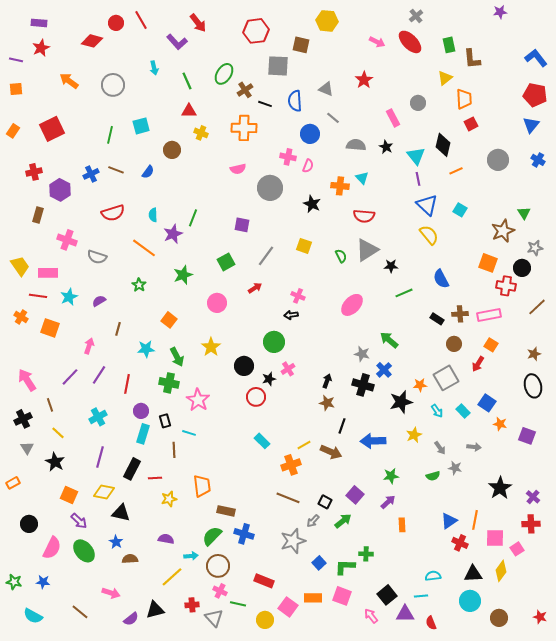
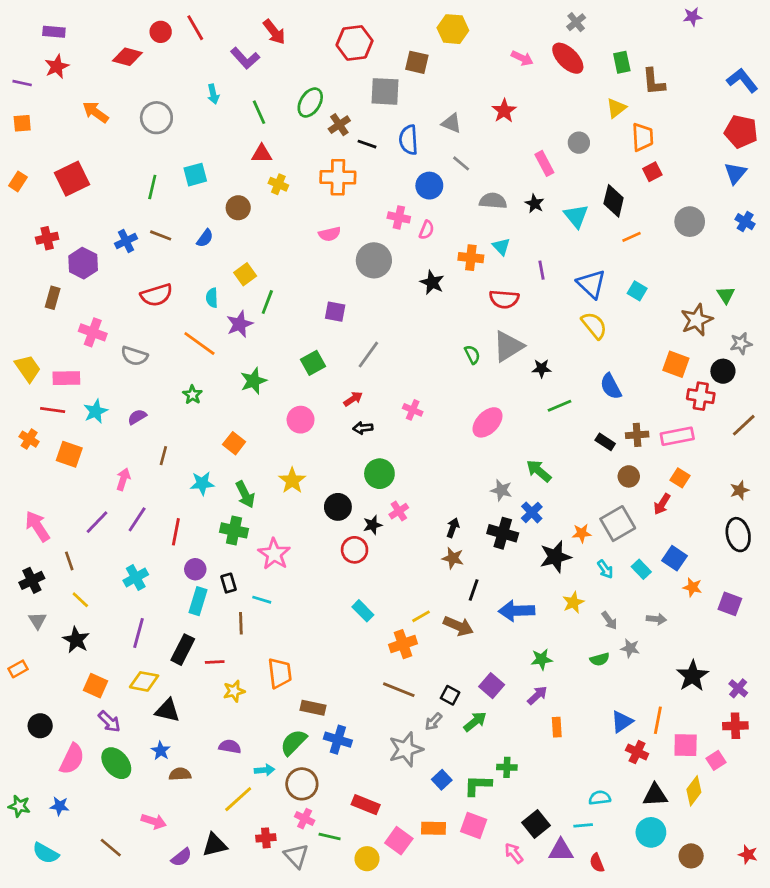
purple line: (418, 179) -> (542, 270), moved
yellow square: (304, 246) -> (245, 274), moved, turned 35
black arrow: (291, 315) -> (363, 428), moved

